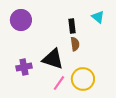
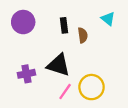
black rectangle: (72, 26) -> (64, 25), moved
brown semicircle: (75, 44) -> (83, 35), moved

